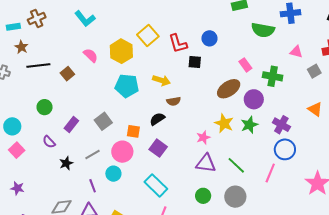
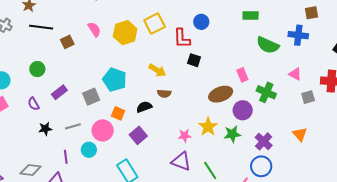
blue circle: (209, 38) -> (201, 22), moved
cyan pentagon: (127, 86) -> (115, 80), moved

